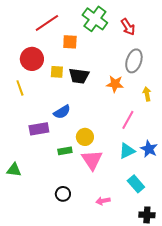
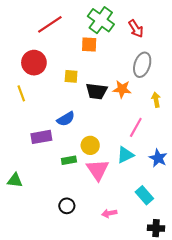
orange square: (70, 42) -> (89, 45), moved
yellow square: (57, 72) -> (71, 76), moved
black trapezoid: (79, 76) -> (97, 91), moved
cyan triangle: (127, 151) -> (125, 155), moved

